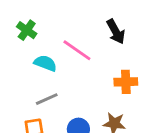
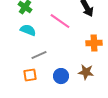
cyan semicircle: (45, 63) -> (28, 30), moved

